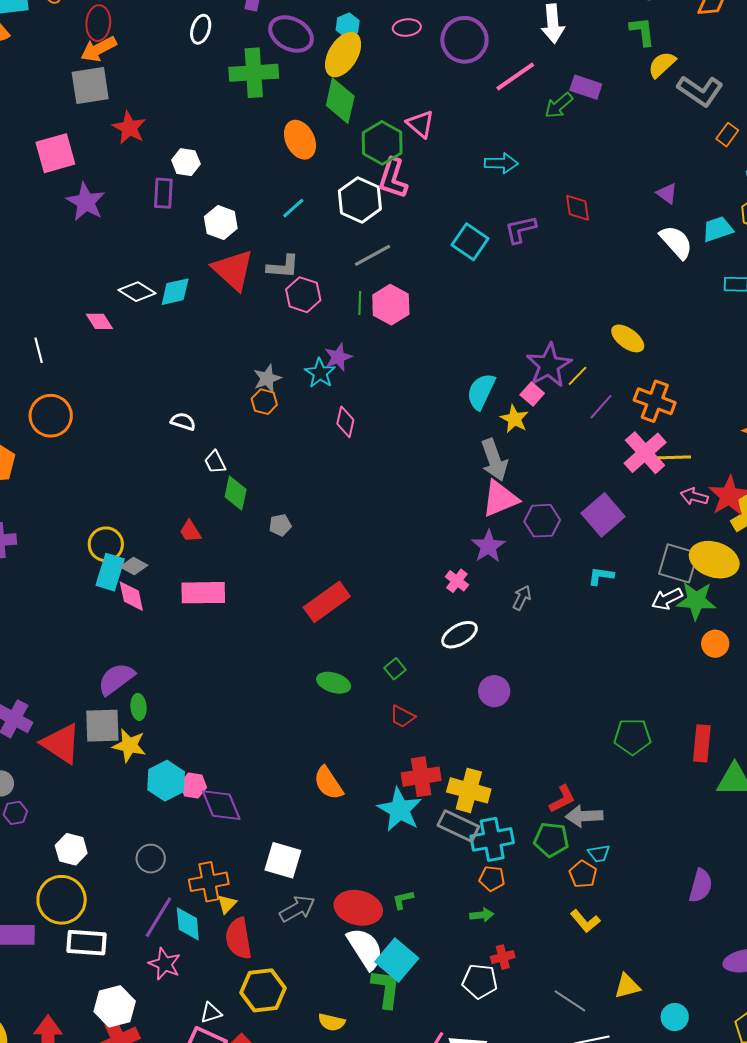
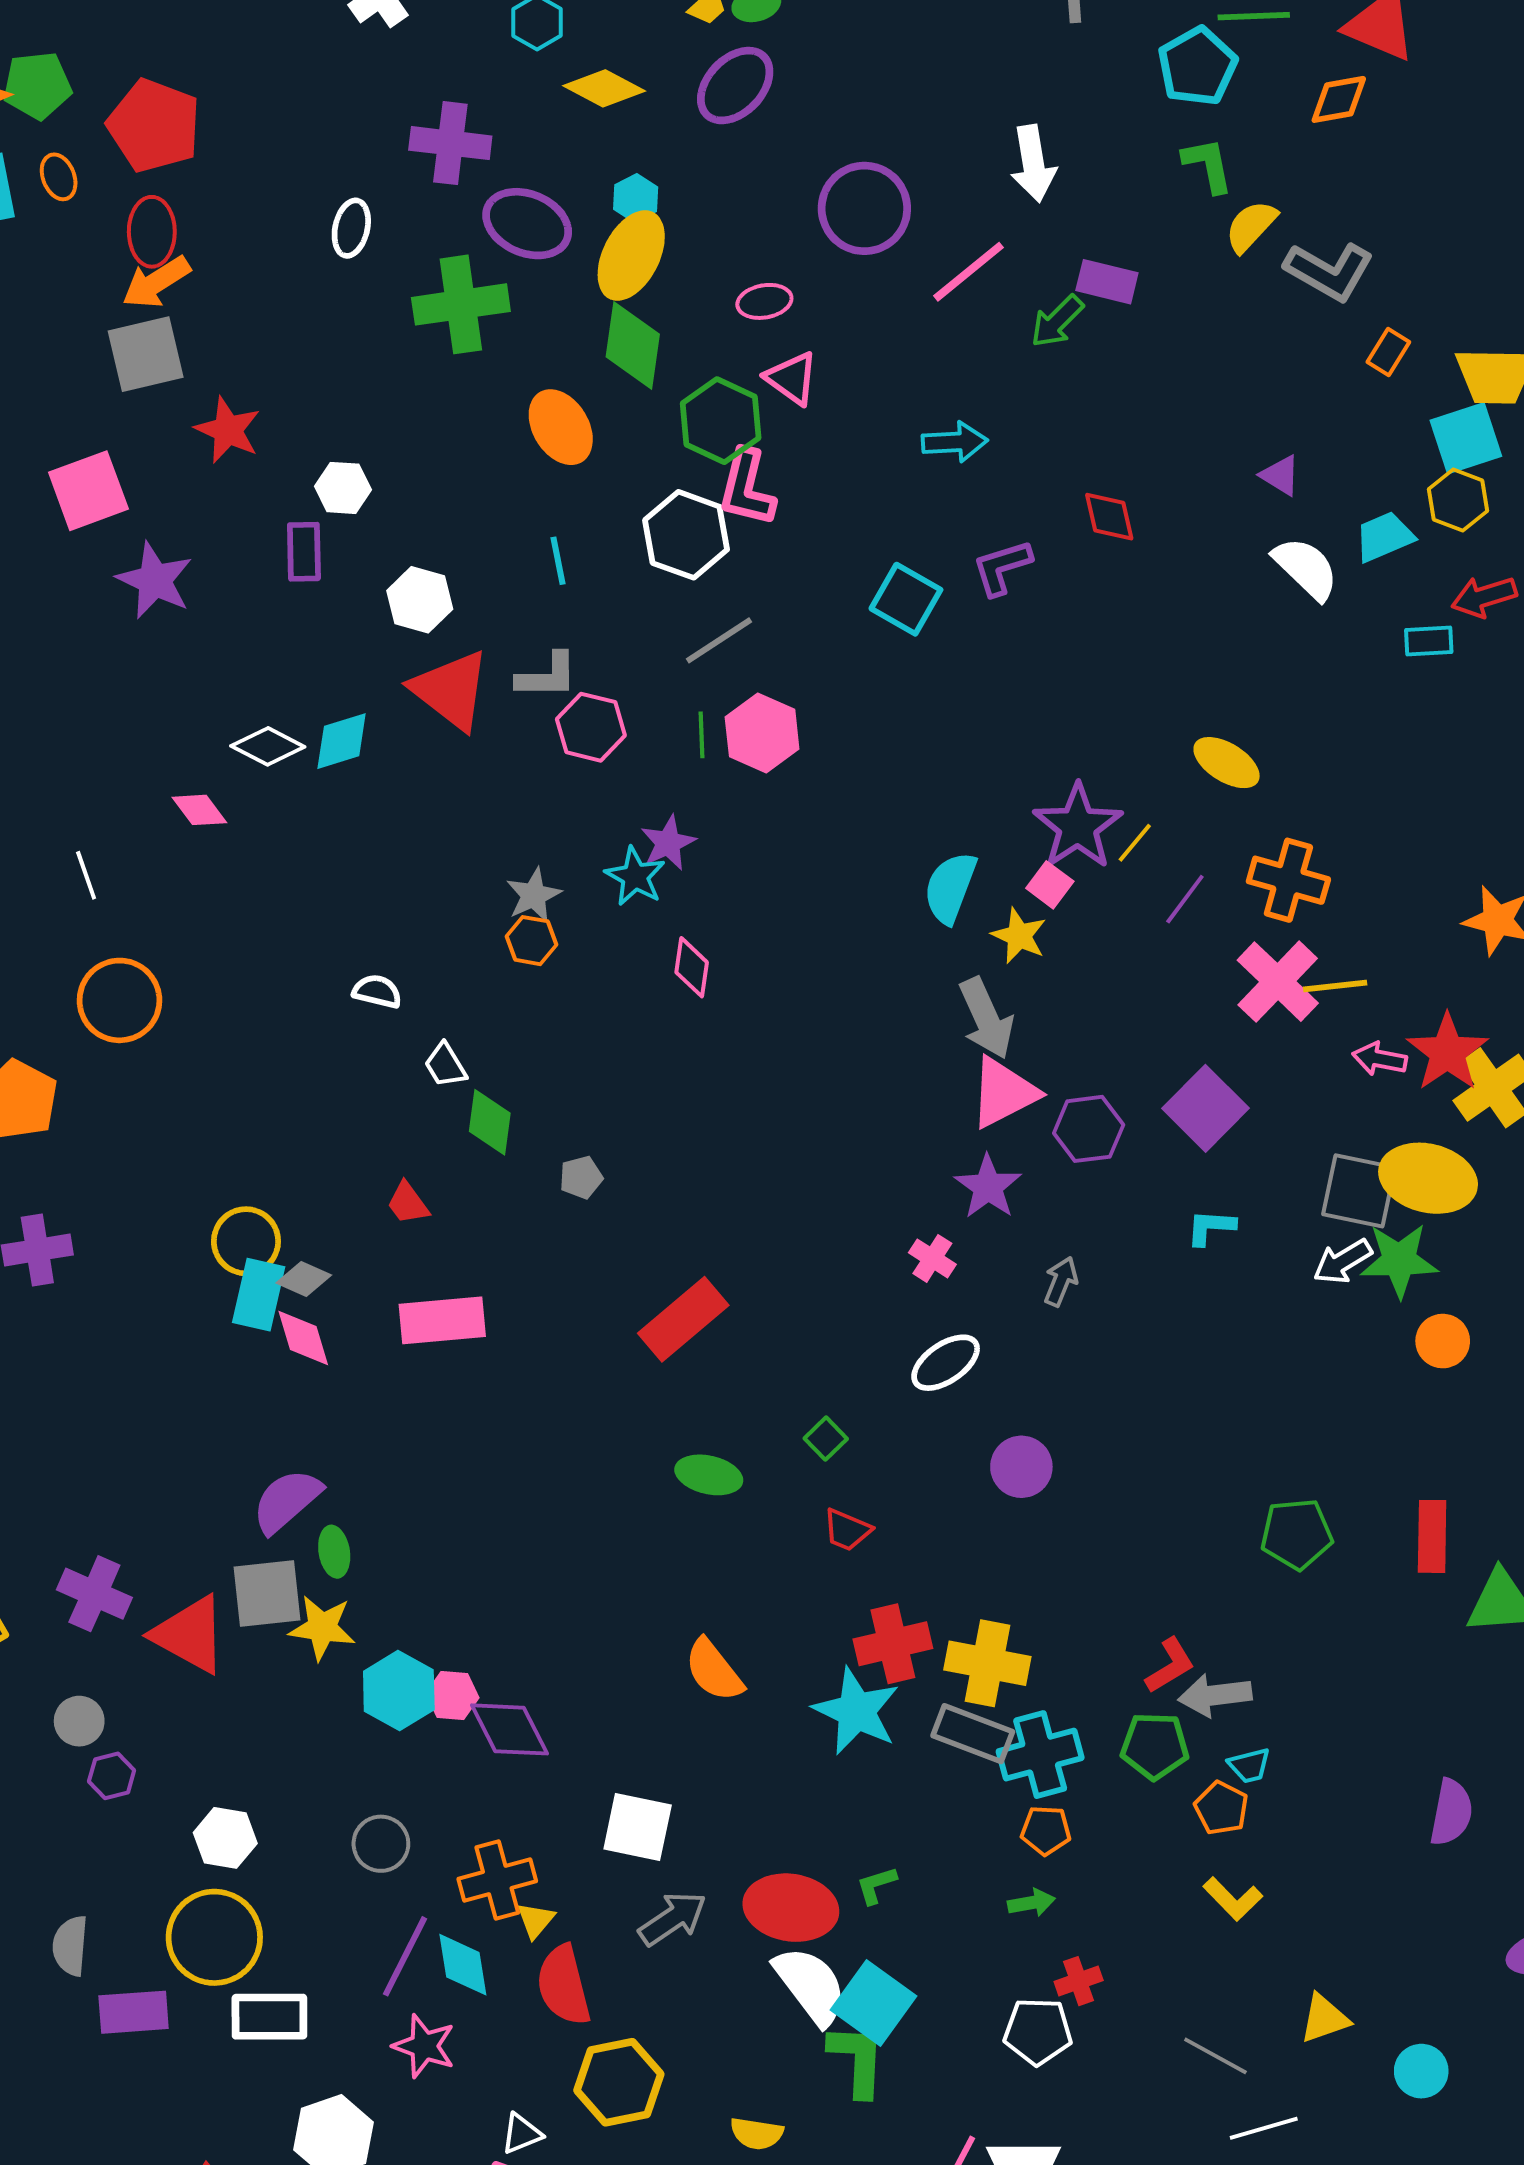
pink ellipse: (407, 28) -> (764, 301), moved
cyan line: (293, 208) -> (558, 561), turned -55

